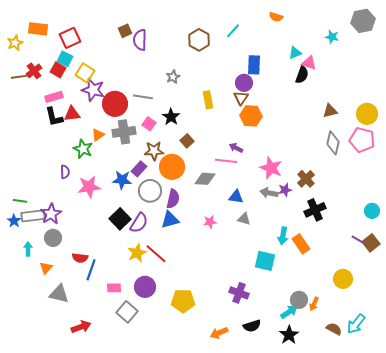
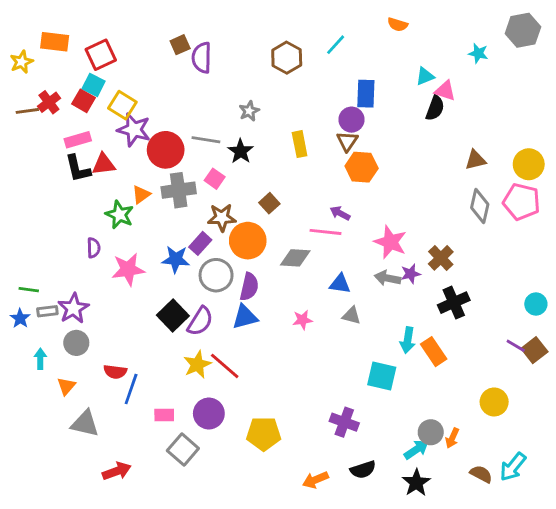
black star: (171, 117) -> (241, 151), moved
gray rectangle: (33, 216) -> (47, 311), size x0.6

